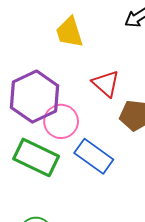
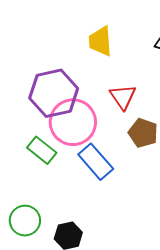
pink circle: (61, 121) -> (73, 122), size x1.4
green rectangle: (36, 157) -> (42, 150), size x0.7

